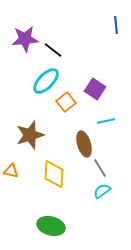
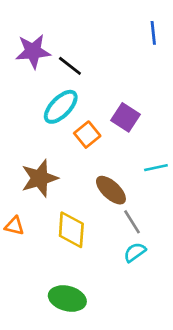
cyan line: (106, 121) -> (156, 168), moved
brown ellipse: (84, 144) -> (111, 190), turned -30

